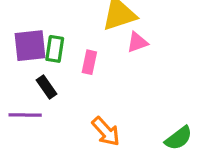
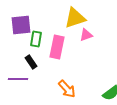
purple square: (30, 46) -> (21, 25), moved
pink rectangle: (89, 62) -> (57, 47), size x1.6

